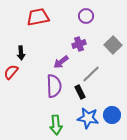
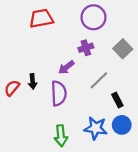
purple circle: (86, 16) -> (93, 17), size x1.5
black arrow: (21, 53) -> (33, 81), moved
red semicircle: (11, 72) -> (12, 88), moved
black rectangle: (80, 92) -> (117, 100), moved

